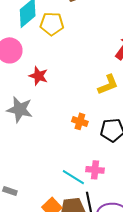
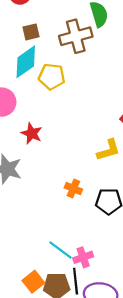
pink cross: (95, 170) -> (83, 257), moved, turned -30

